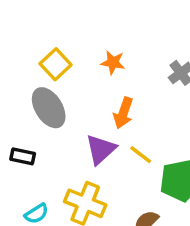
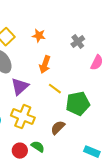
purple triangle: (101, 149) -> (20, 87), moved

